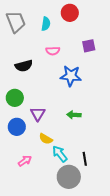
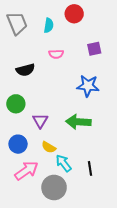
blue star: (71, 76) -> (88, 86), moved
green arrow: (74, 115) -> (78, 122), size x1.6
blue circle: (17, 127) -> (18, 144), moved
pink arrow: (25, 161) -> (26, 171), size x1.6
gray circle: (69, 177) -> (54, 187), moved

